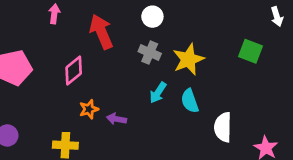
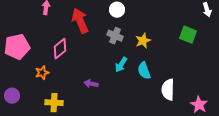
yellow star: (188, 59) -> (143, 41), size x0.7
orange star: (89, 109) -> (42, 73), moved

